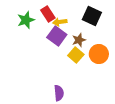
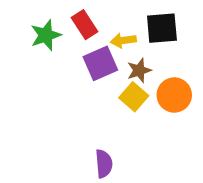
black square: (92, 16) -> (162, 28), turned -30
yellow arrow: (60, 22) -> (123, 40), moved
purple square: (57, 36) -> (100, 63), turned 30

